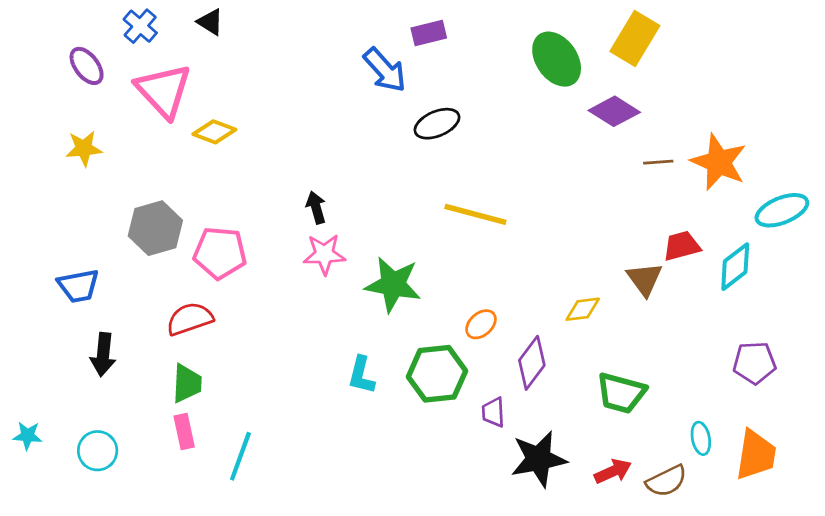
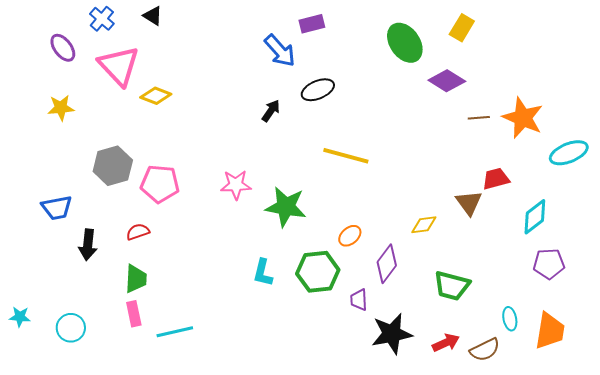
yellow rectangle: (635, 38) -> (462, 28), size x0.7
black arrow: (316, 207) -> (271, 111), moved, turned 50
cyan diamond: (735, 267) -> (535, 217), moved
red semicircle: (190, 319) -> (138, 232), size x0.7
black arrow: (103, 355) -> (88, 245), moved
cyan line: (240, 456) -> (175, 332), turned 57

